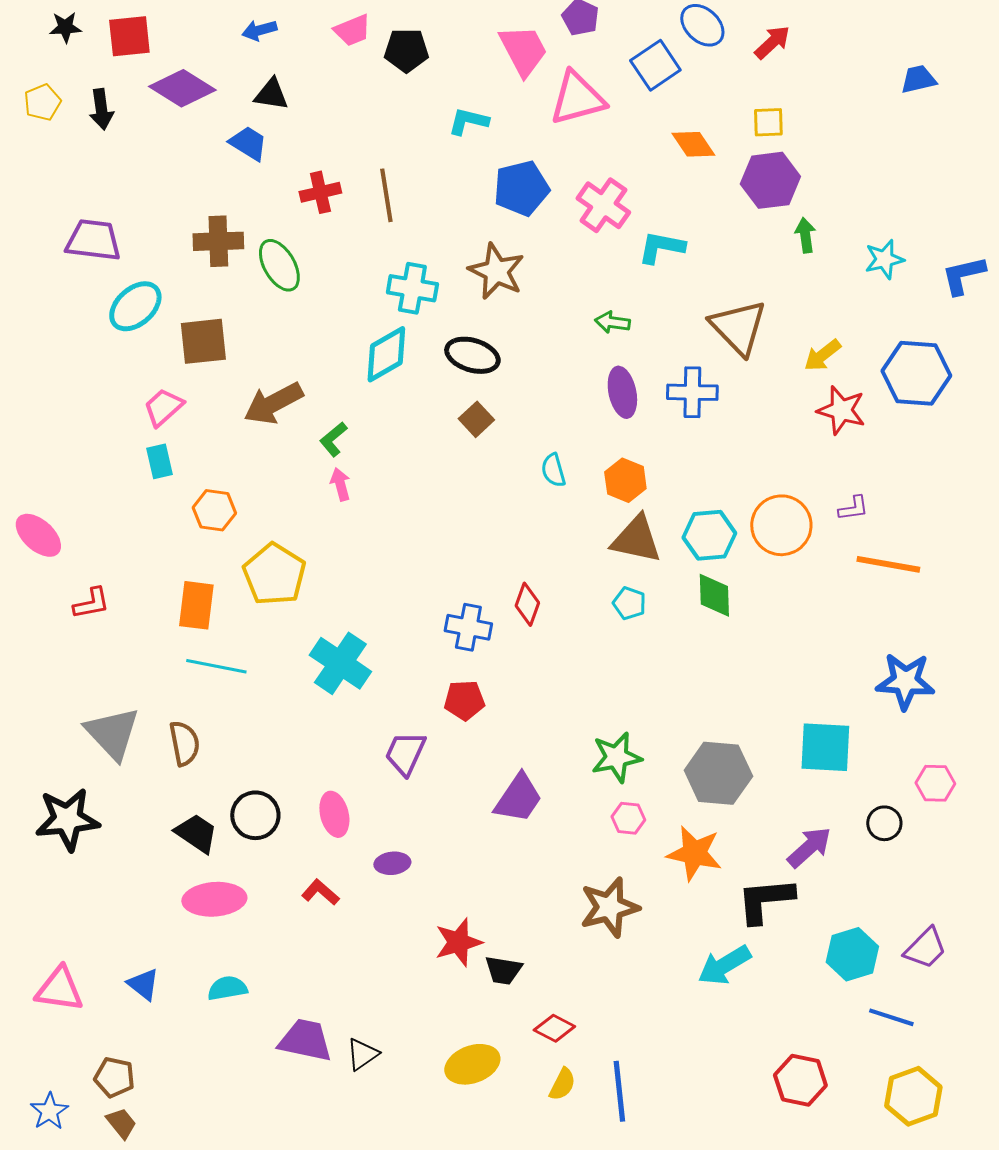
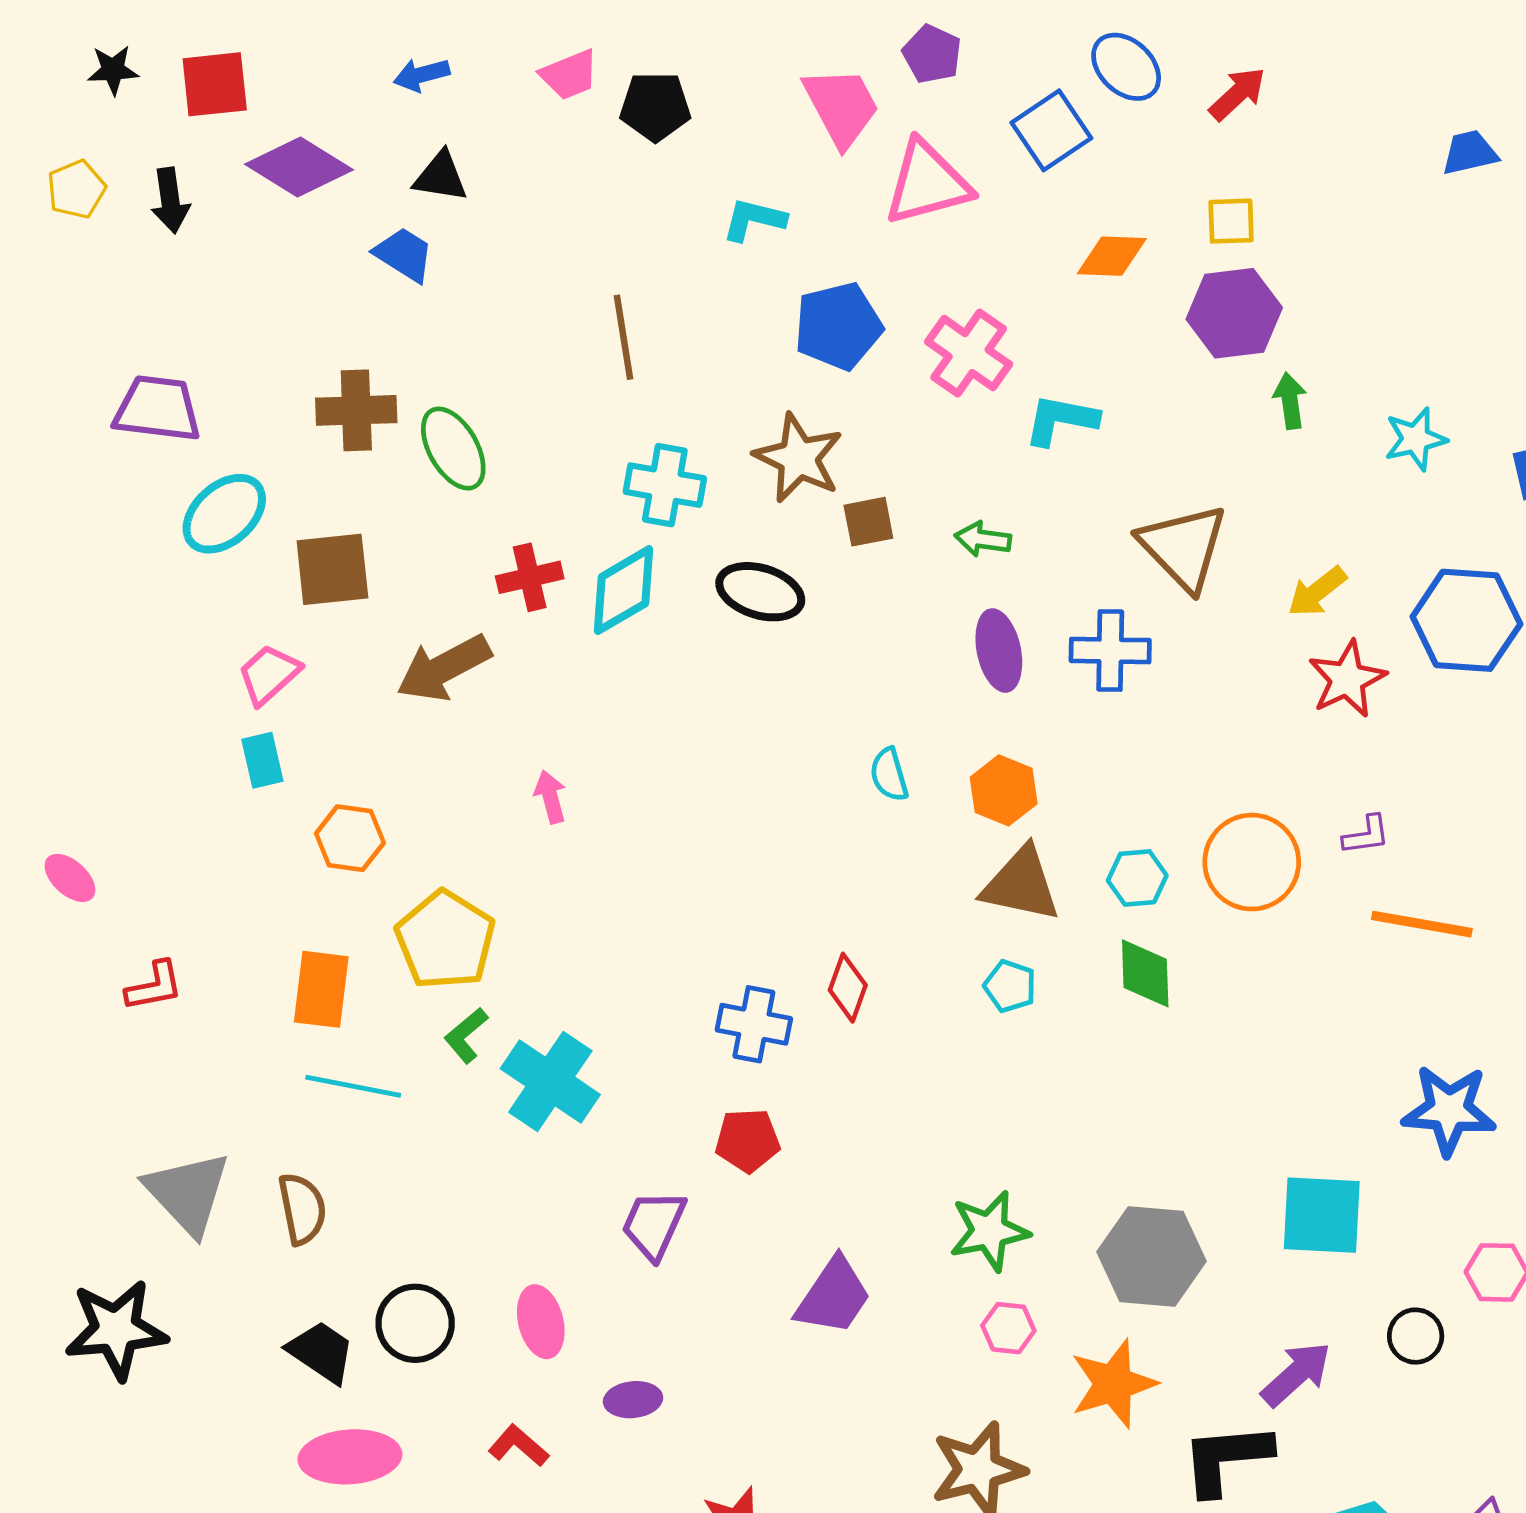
orange diamond: (693, 144) -> (1112, 256), turned -54
red cross: (320, 192) -> (530, 577), moved
red star: (841, 410) -> (1347, 679), turned 30
brown square: (476, 419) -> (868, 522), moved, turned 32
green L-shape: (333, 439) -> (466, 1035), moved
pink ellipse: (38, 535) -> (70, 878), size x0.7
cyan hexagon: (709, 535) -> (1137, 878), size x0.7
orange star: (694, 853) -> (1113, 1384), turned -30

